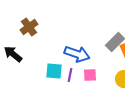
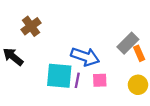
cyan square: (54, 71) -> (59, 76), size x1.4

